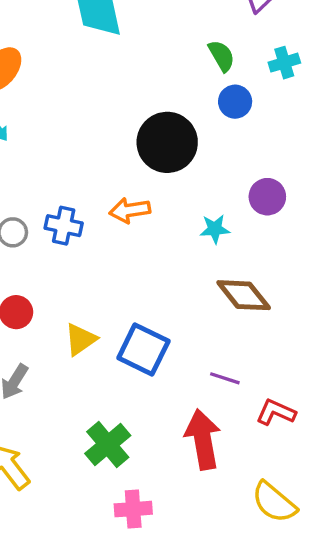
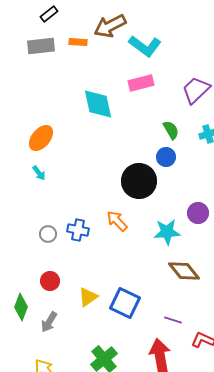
blue circle: (235, 102) -> (166, 157), moved
orange arrow: (130, 210) -> (117, 221), turned 55
cyan star: (215, 229) -> (167, 232), size x1.5

